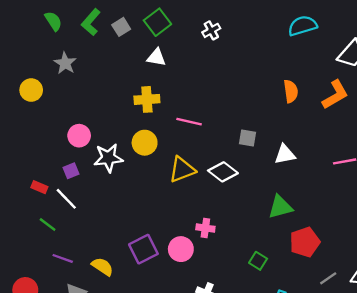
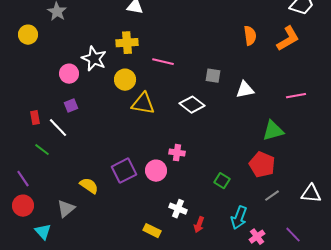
white star: (108, 158) -> (94, 59), moved, turned 30
yellow triangle: (182, 170) -> (143, 104), moved, turned 30
purple square: (71, 171) -> (71, 106), moved
red rectangle: (39, 187) -> (35, 118), turned 56
green triangle: (280, 207) -> (273, 131), moved
red pentagon: (305, 242) -> (262, 165), turned -30
purple line: (63, 258) -> (23, 179), moved, turned 36
gray line: (328, 278) -> (272, 196), moved

